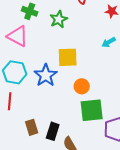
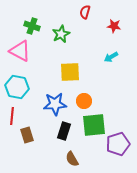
blue star: (46, 75) -> (55, 104), moved, turned 30
brown rectangle: (32, 127) -> (27, 135), moved
black rectangle: (53, 131) -> (64, 131), moved

